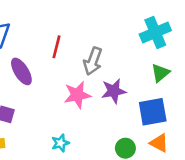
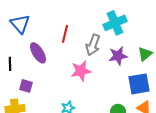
cyan cross: (155, 32) -> (115, 23), moved
purple star: (114, 91) -> (118, 56), moved

